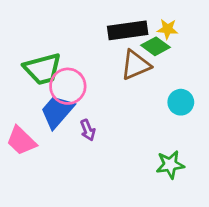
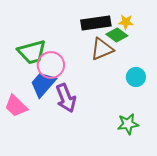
purple arrow: (88, 130) -> (66, 98), size x1.8

